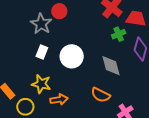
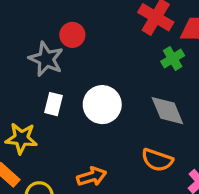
yellow star: (41, 84) -> (21, 138), moved

